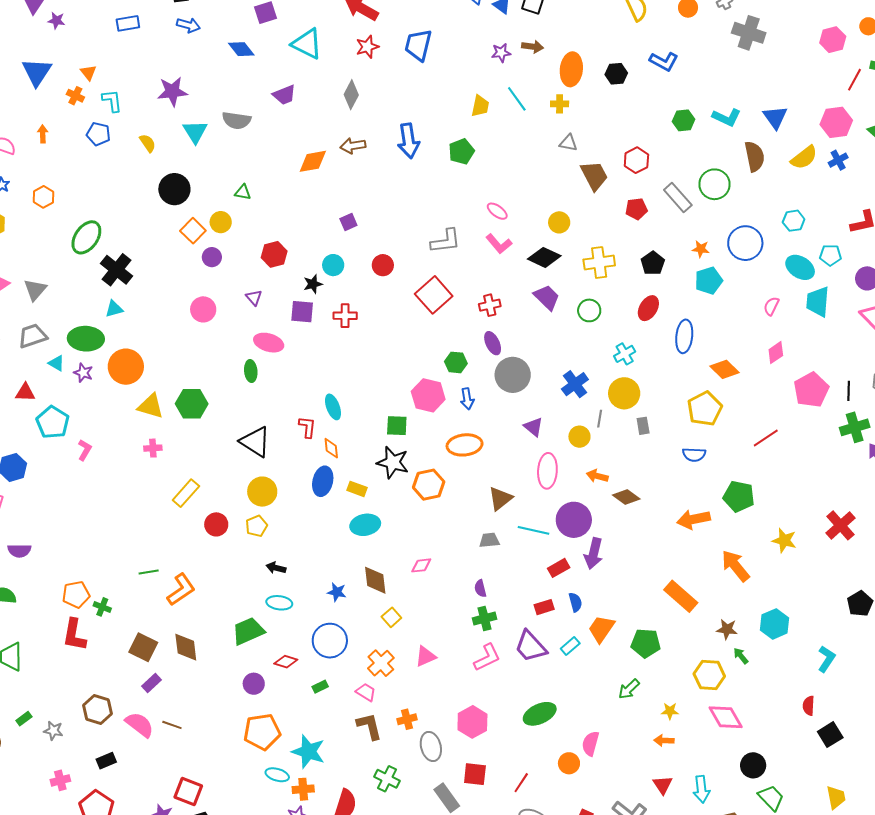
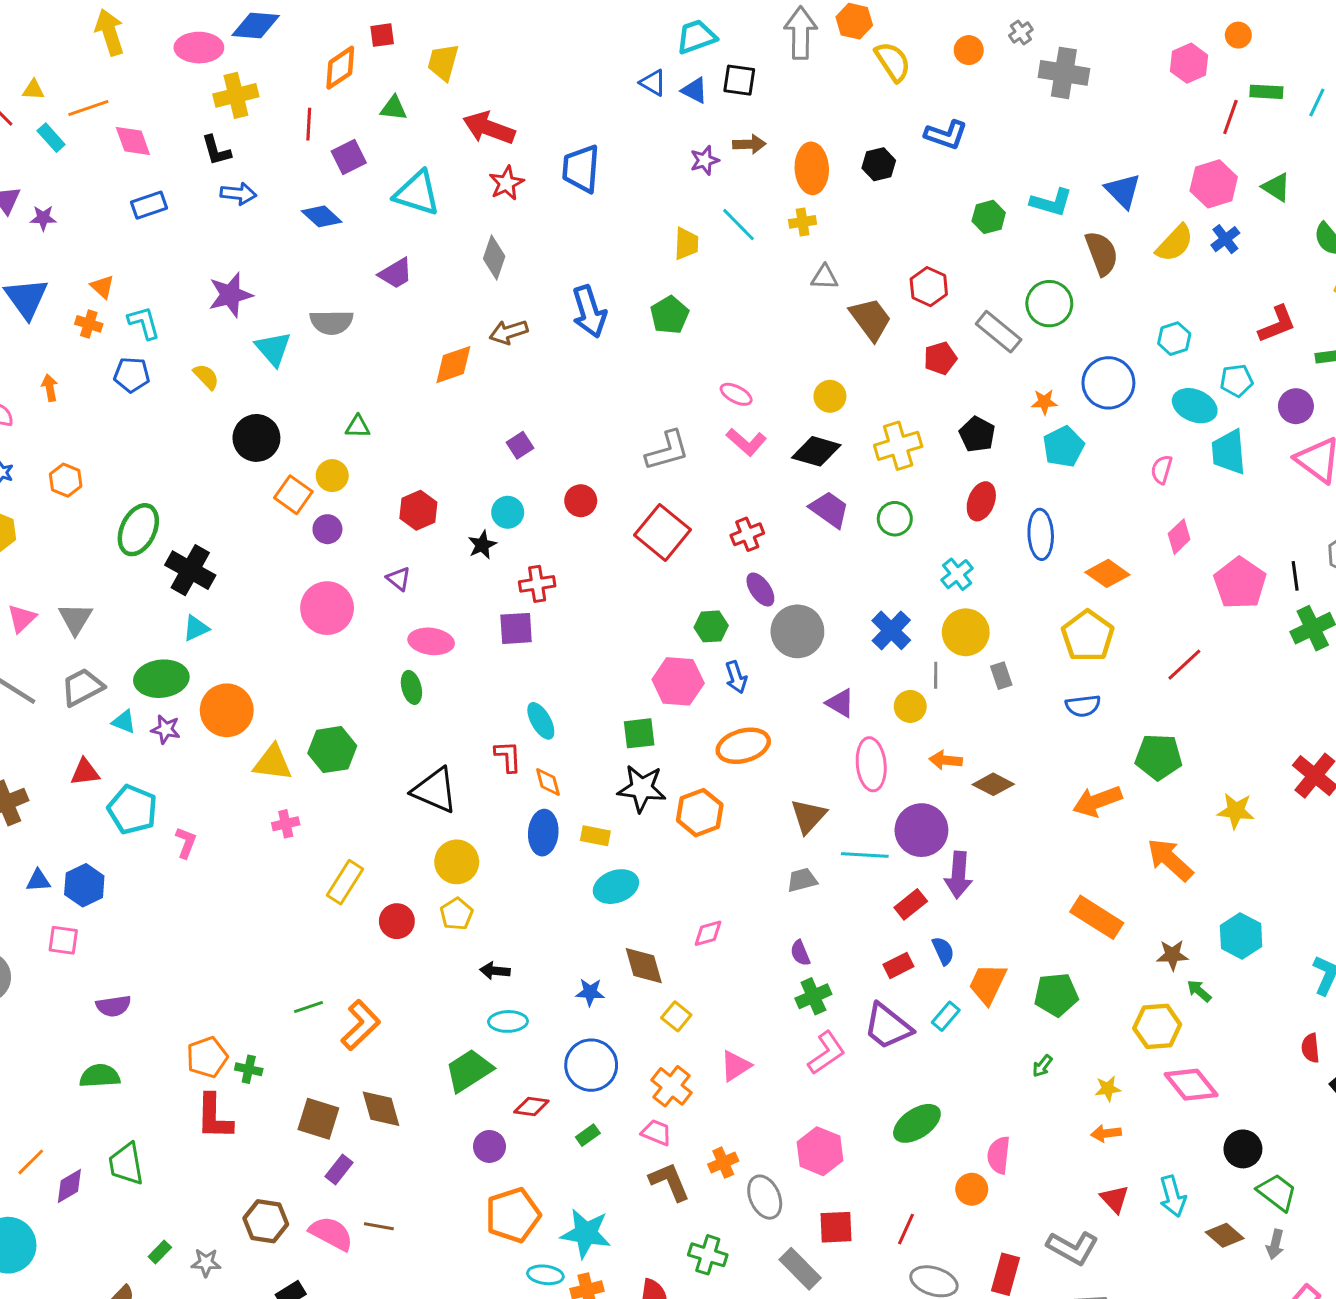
pink circle: (203, 309) -> (327, 608), size x1.4
purple square: (302, 312) -> (516, 628), moved
green arrow: (629, 689) -> (1042, 1066), size x0.7

